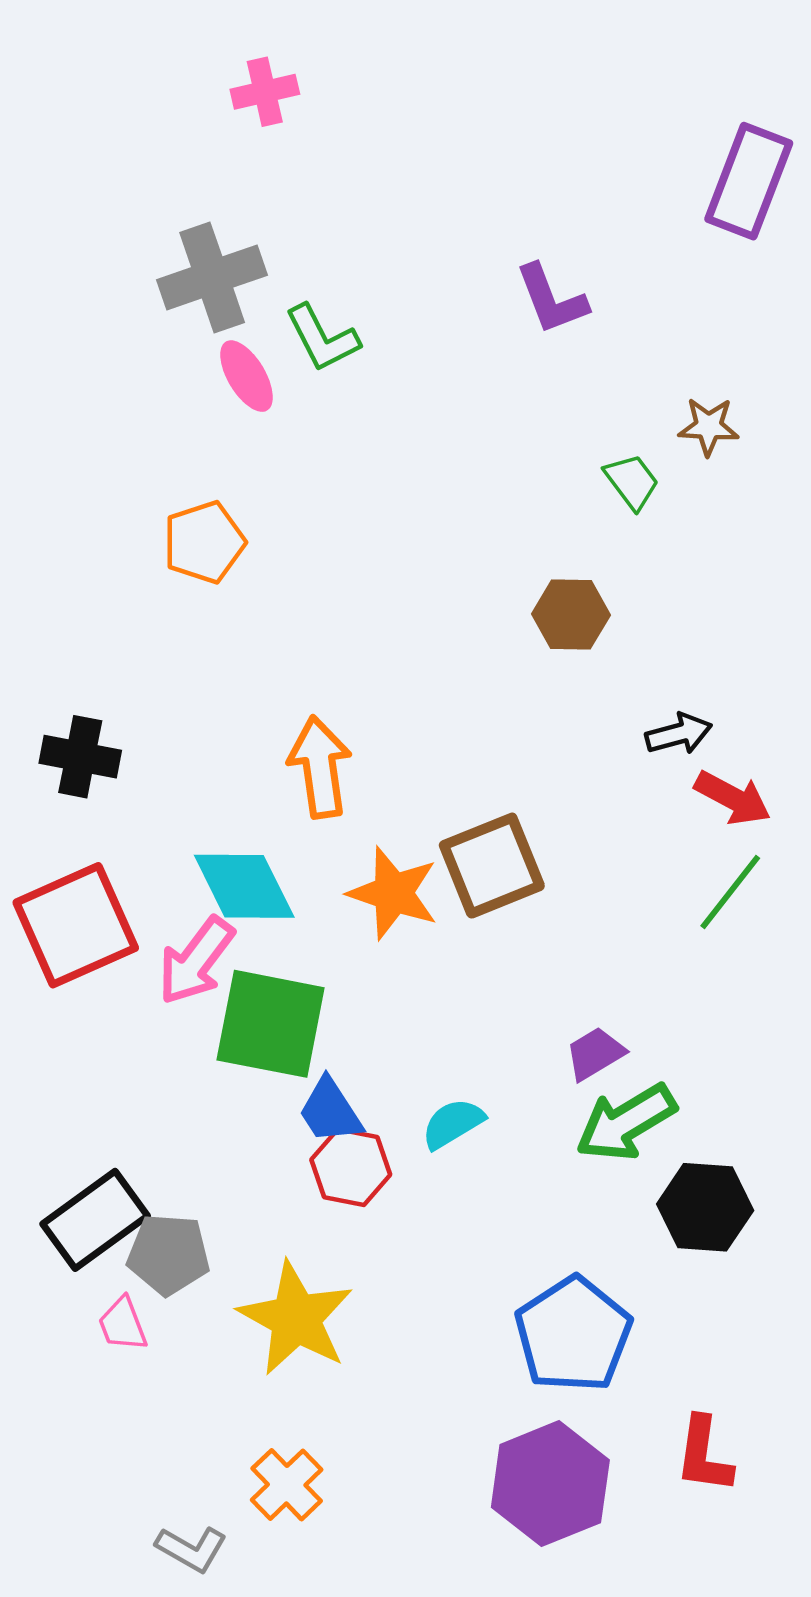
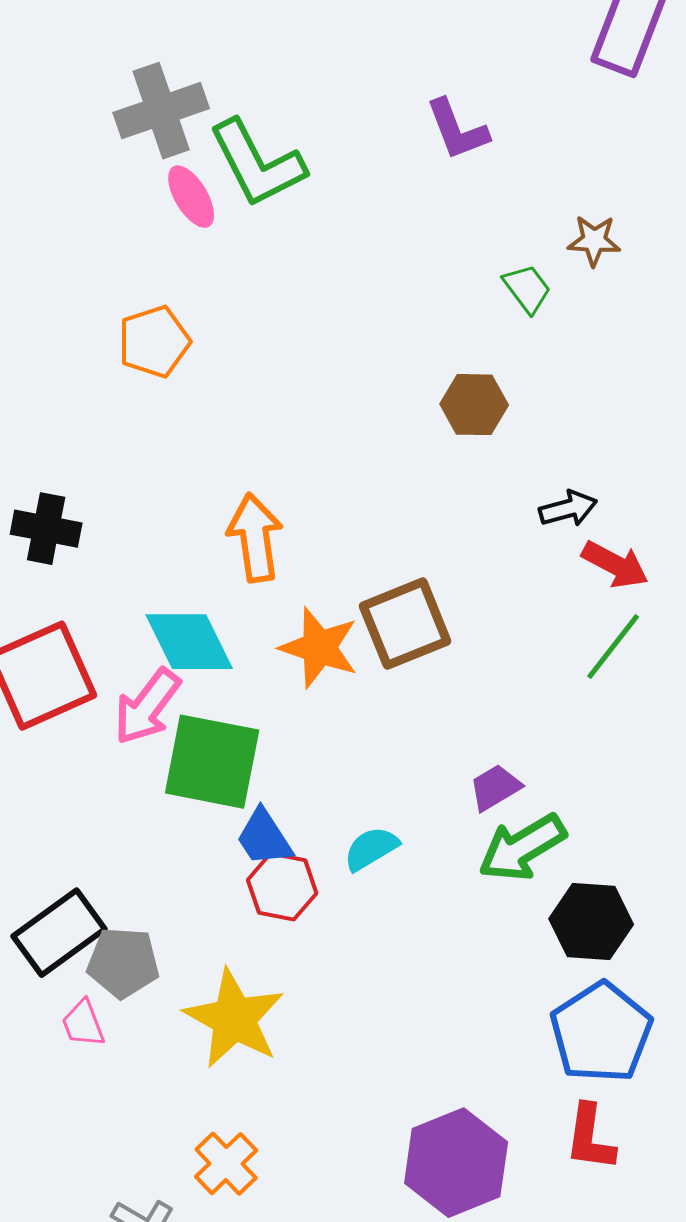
green L-shape: (322, 338) -> (257, 164), size x1.5
blue pentagon: (573, 1335) -> (601, 1033), moved

